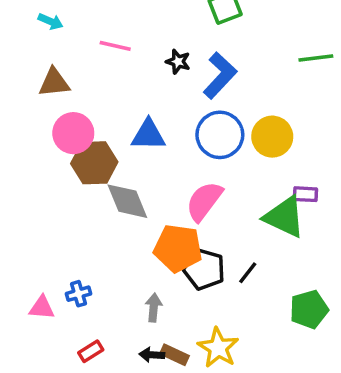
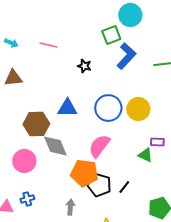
pink line: (115, 46) -> (48, 45), moved
blue L-shape: (220, 76) -> (126, 56), moved
pink circle: (73, 133) -> (24, 161), moved
green triangle: (284, 217) -> (145, 155), size x0.6

